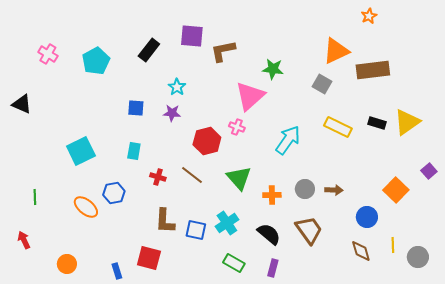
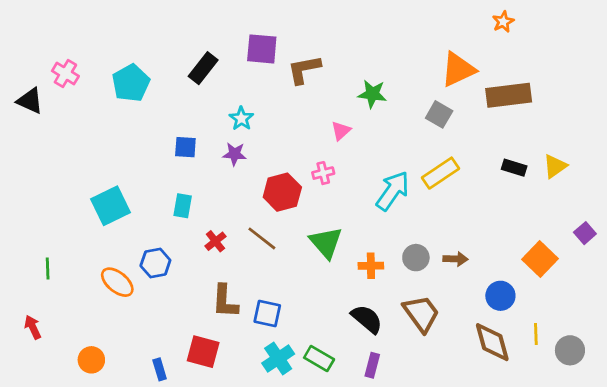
pink triangle: (250, 96) -> (341, 131), size x0.5
black triangle: (22, 104) -> (30, 101), moved
yellow triangle: (407, 122) -> (555, 166), size x0.7
pink cross: (237, 127) -> (323, 173), turned -35
yellow rectangle: (338, 127) -> (440, 173), moved, turned -60
red cross: (158, 177) -> (215, 241), turned 35
cyan cross: (227, 223) -> (278, 358), moved
brown diamond: (361, 251) -> (492, 342), size x1.4

